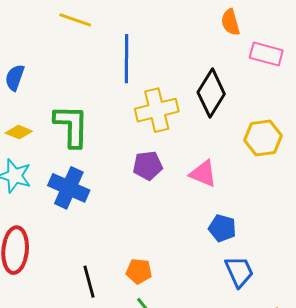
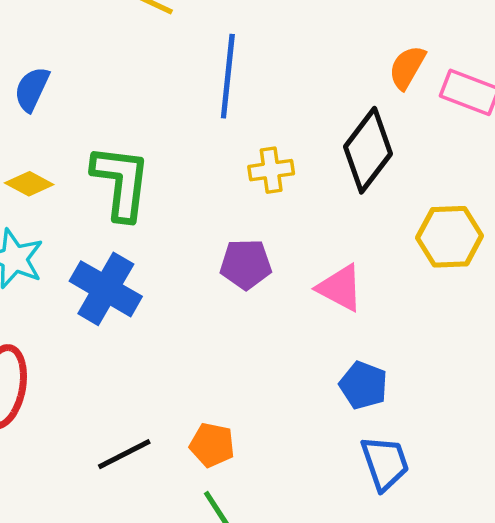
orange semicircle: (230, 22) -> (407, 67), moved, turned 40
yellow cross: (157, 110) -> (271, 170), size x0.6
black line: (89, 282) -> (124, 454), turned 72

